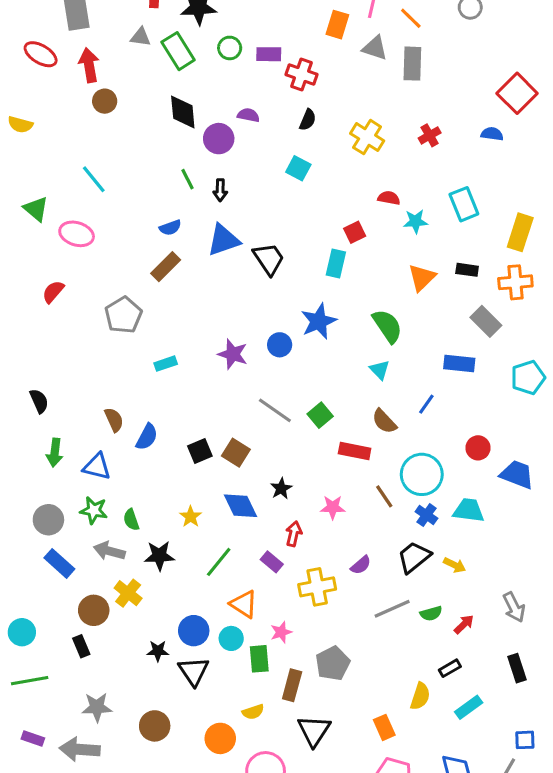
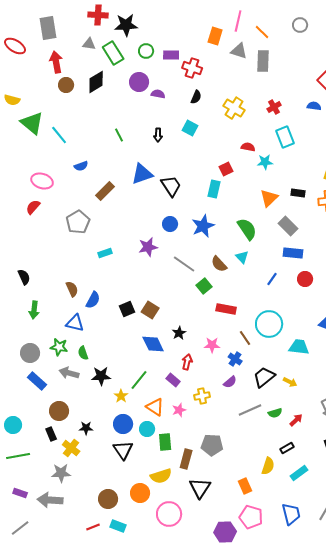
red ellipse: (41, 54) -> (15, 46), moved
black diamond: (183, 112) -> (96, 82), moved, turned 65
purple circle: (219, 139) -> (139, 82), moved
black arrow: (220, 190) -> (158, 135), moved
cyan rectangle: (464, 204) -> (285, 137), moved
green triangle: (36, 209) -> (32, 123), moved, size x1.4
blue semicircle: (170, 228) -> (81, 166), moved
pink ellipse: (77, 234) -> (42, 181), moved
gray rectangle: (486, 321) -> (288, 226), moved
blue circle: (280, 345) -> (170, 224), moved
purple star: (233, 354) -> (148, 247), turned -30
gray line: (275, 410) -> (184, 264), moved
brown semicircle: (384, 421) -> (219, 264), moved
red circle: (478, 448) -> (305, 279), moved
blue triangle: (97, 467) -> (75, 323), moved
blue cross: (426, 515) -> (235, 359), moved
yellow star: (191, 517) -> (121, 396), moved
yellow cross: (317, 587) -> (202, 396), size x0.7
yellow cross: (128, 593) -> (71, 448), moved
pink star: (281, 632) -> (179, 410), moved
black star: (158, 651) -> (86, 428), moved
gray pentagon: (333, 663) -> (212, 445), turned 30
yellow semicircle: (253, 712) -> (161, 476), size x1.5
brown circle: (155, 726) -> (108, 499), moved

